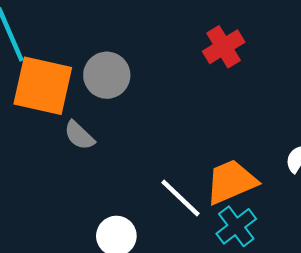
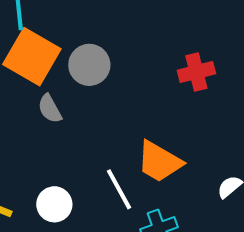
orange trapezoid: (231, 182) -> (159, 162), moved, turned -144

